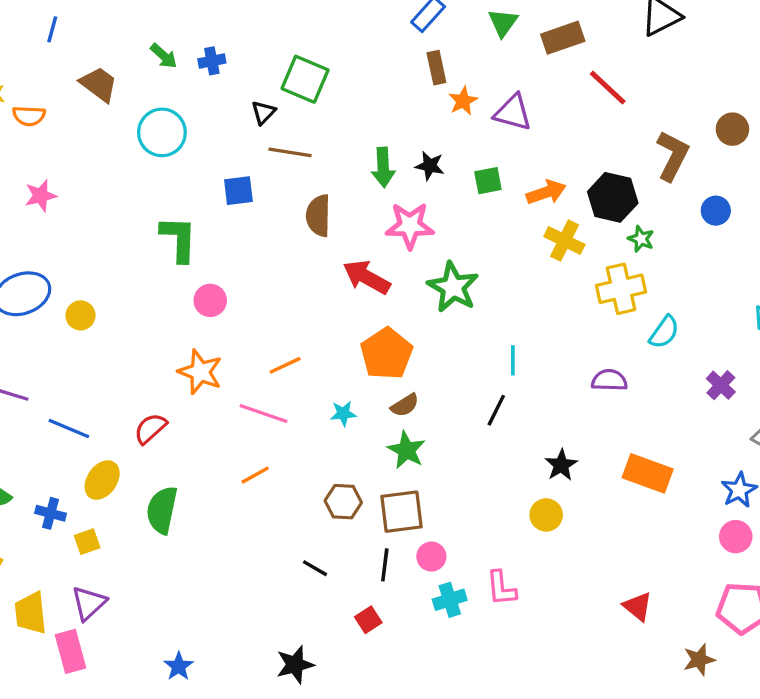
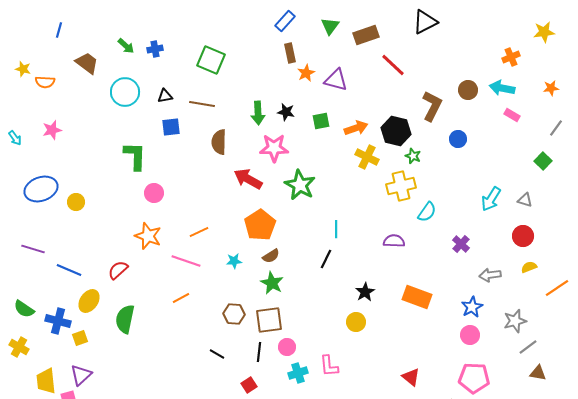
black triangle: (263, 112) -> (165, 96), moved, turned 35
blue cross: (51, 513) -> (58, 321), size x1.4

